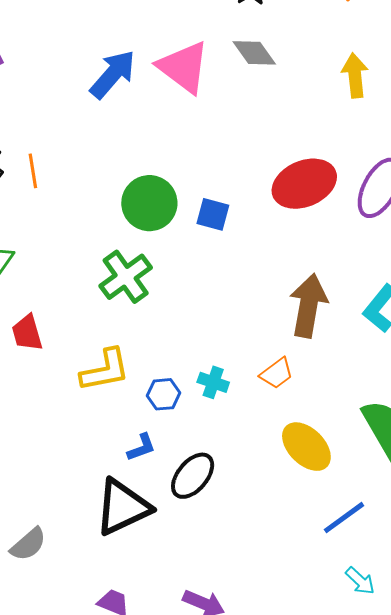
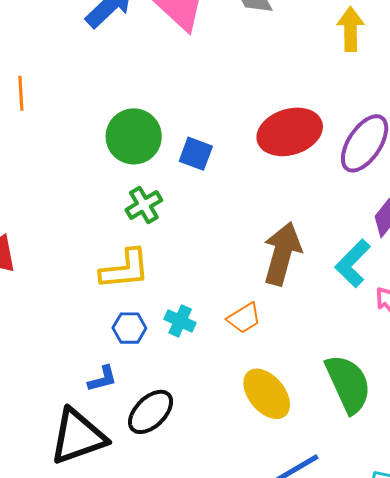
green cross: (126, 277) -> (144, 205), moved, size x0.7
yellow L-shape: (105, 370) -> (125, 269), moved

